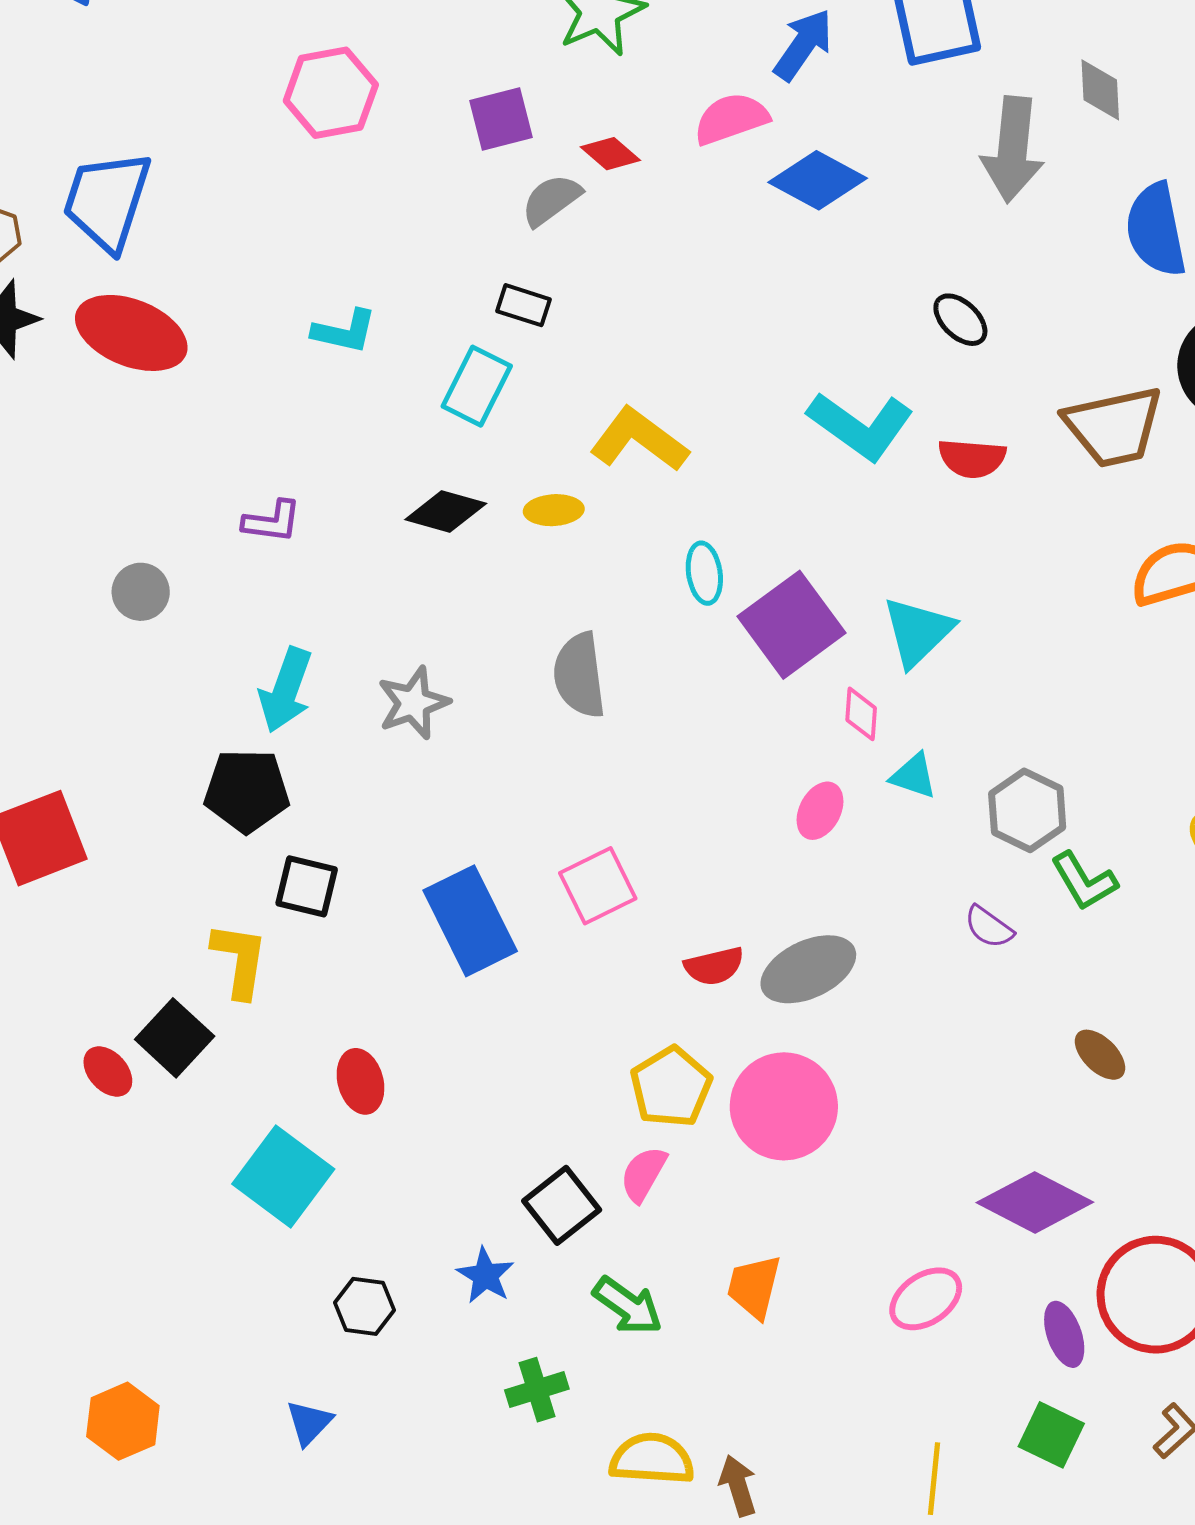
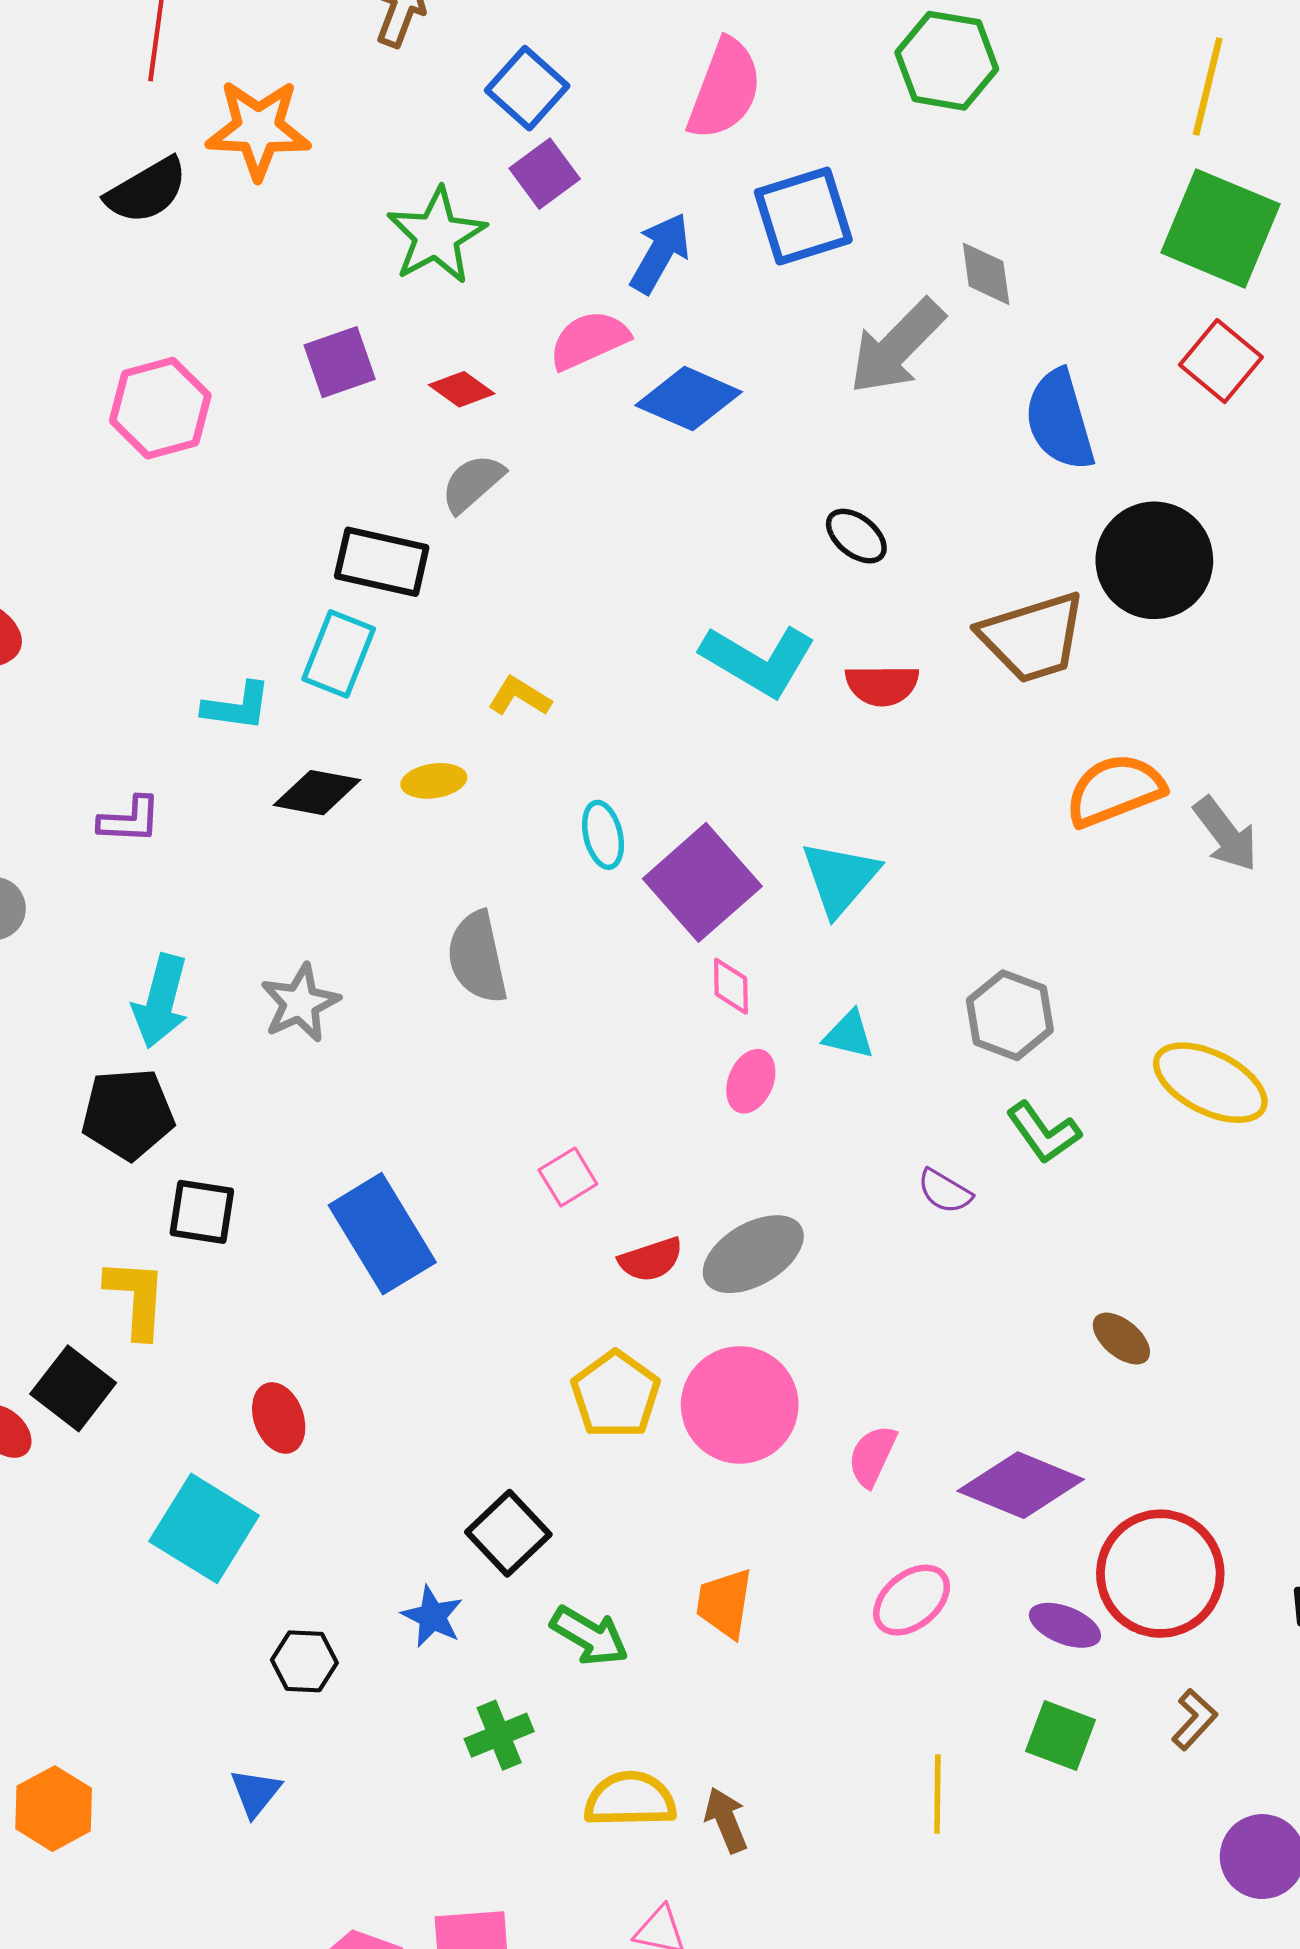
pink hexagon: (331, 93) -> (160, 408), moved
gray arrow: (1013, 149) -> (897, 347), turned 44
gray semicircle: (551, 200) -> (472, 483), moved
black rectangle: (523, 305) -> (382, 562), size x1.6
cyan L-shape: (344, 331) -> (237, 706), moved
yellow L-shape: (639, 440) -> (520, 696), size x0.6
pink diamond: (861, 714) -> (731, 986), moved
gray hexagon: (1027, 810) -> (1010, 1015), moved
pink square: (598, 886) -> (568, 1177), moved, size x0.7
brown ellipse: (1100, 1055) -> (1121, 1339), moved
pink semicircle: (643, 1174) -> (872, 1456), moved
purple ellipse: (1064, 1334) -> (1065, 1625), turned -44

